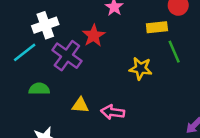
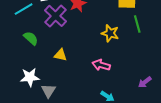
green semicircle: (39, 89) -> (31, 38), turned 35
pink arrow: (113, 112) -> (101, 65), moved

